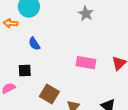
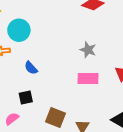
gray star: (86, 14) -> (88, 50), moved

